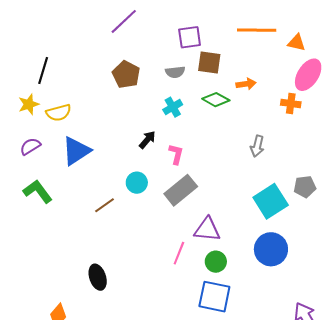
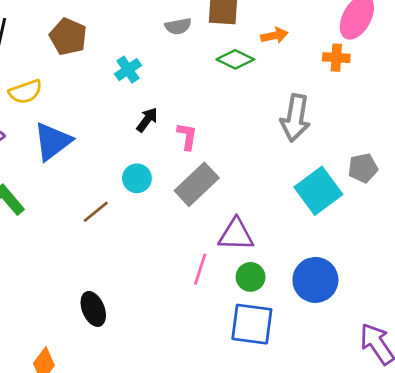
brown pentagon: (126, 74) -> (68, 37), moved
cyan cross: (173, 107) -> (128, 70), moved
gray arrow: (257, 146) -> (295, 118), size x1.6
blue circle: (271, 249) -> (315, 280), moved

